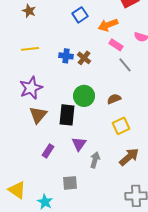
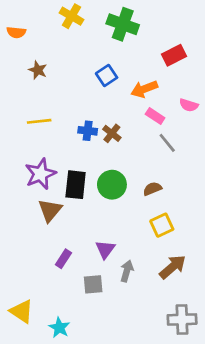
black rectangle: (67, 115) -> (76, 185), moved
gray square: (70, 183) -> (93, 284), moved

